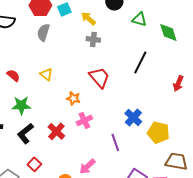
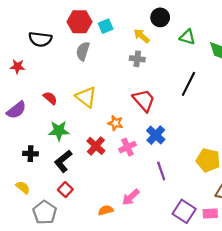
yellow arrow: (88, 18) -> (142, 36), moved
yellow triangle: (46, 74) -> (86, 97), size x1.5
blue cross: (133, 117) -> (156, 135), moved
red cross: (56, 131) -> (96, 146), moved
red square: (34, 164) -> (65, 190), moved

